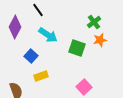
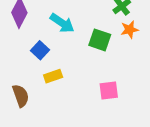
pink square: (84, 87) -> (109, 90), turned 35

